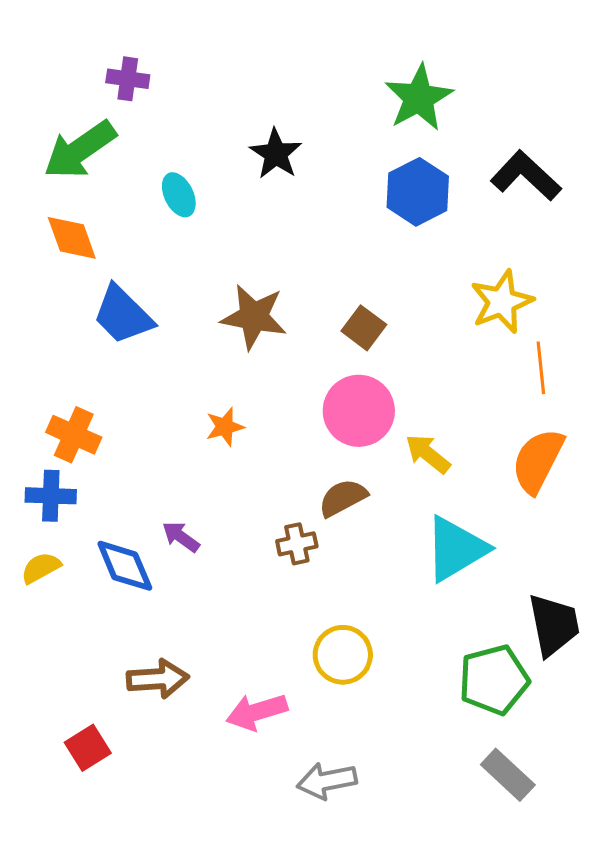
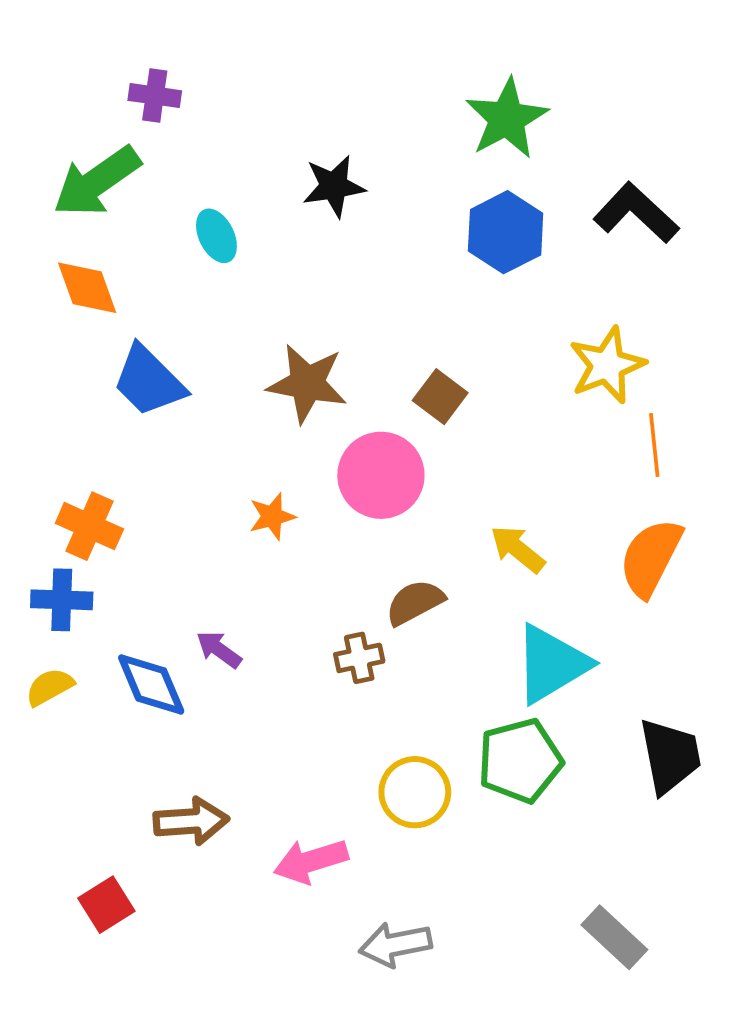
black star: (276, 154) -> (334, 186), turned 30
pink circle: (359, 411) -> (381, 475), moved
green pentagon: (494, 680) -> (520, 761), moved

